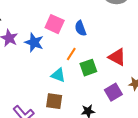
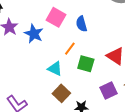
green square: (88, 68) -> (86, 64), turned 30
brown square: (54, 101) -> (61, 93), moved, turned 30

